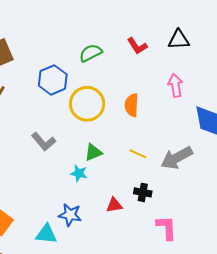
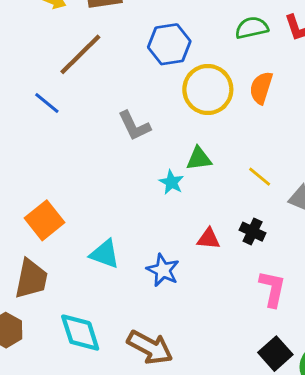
green semicircle: (91, 53) -> (252, 28), moved
orange semicircle: (132, 105) -> (261, 88), moved
blue star: (70, 215) -> (163, 270), moved

